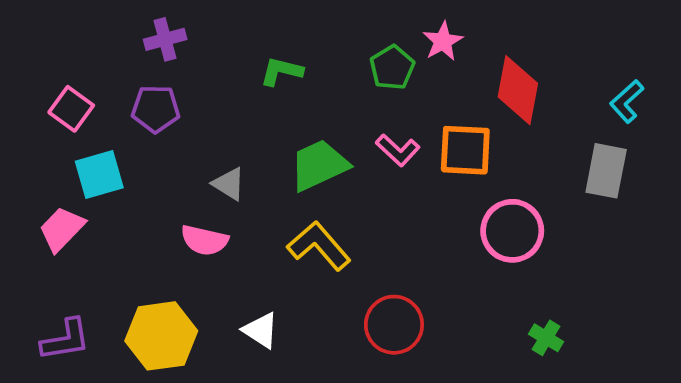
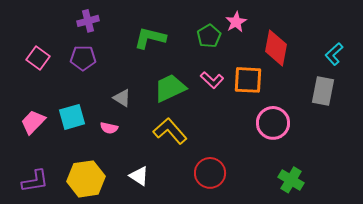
green L-shape: (281, 71) -> (150, 38), size x1.4
cyan square: (99, 175) -> (72, 117), moved
pink semicircle: (204, 240) -> (109, 128), size x0.7
green cross: (546, 338) -> (291, 180), size x1.4

